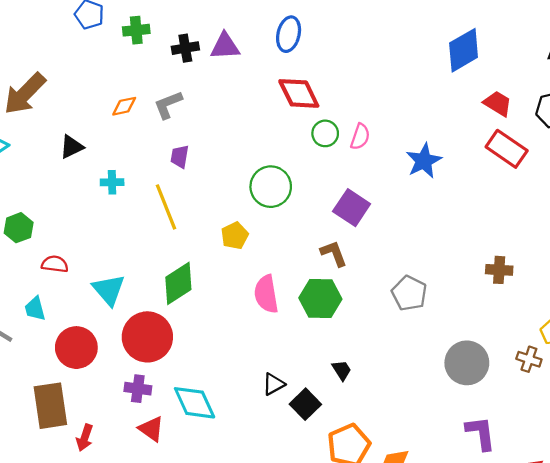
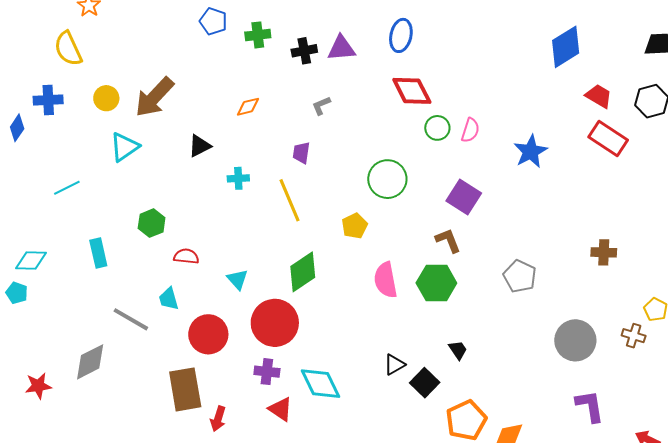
gray L-shape: (168, 105) -> (321, 105), moved, size x0.7
cyan triangle: (109, 290) -> (237, 279), size x0.7

